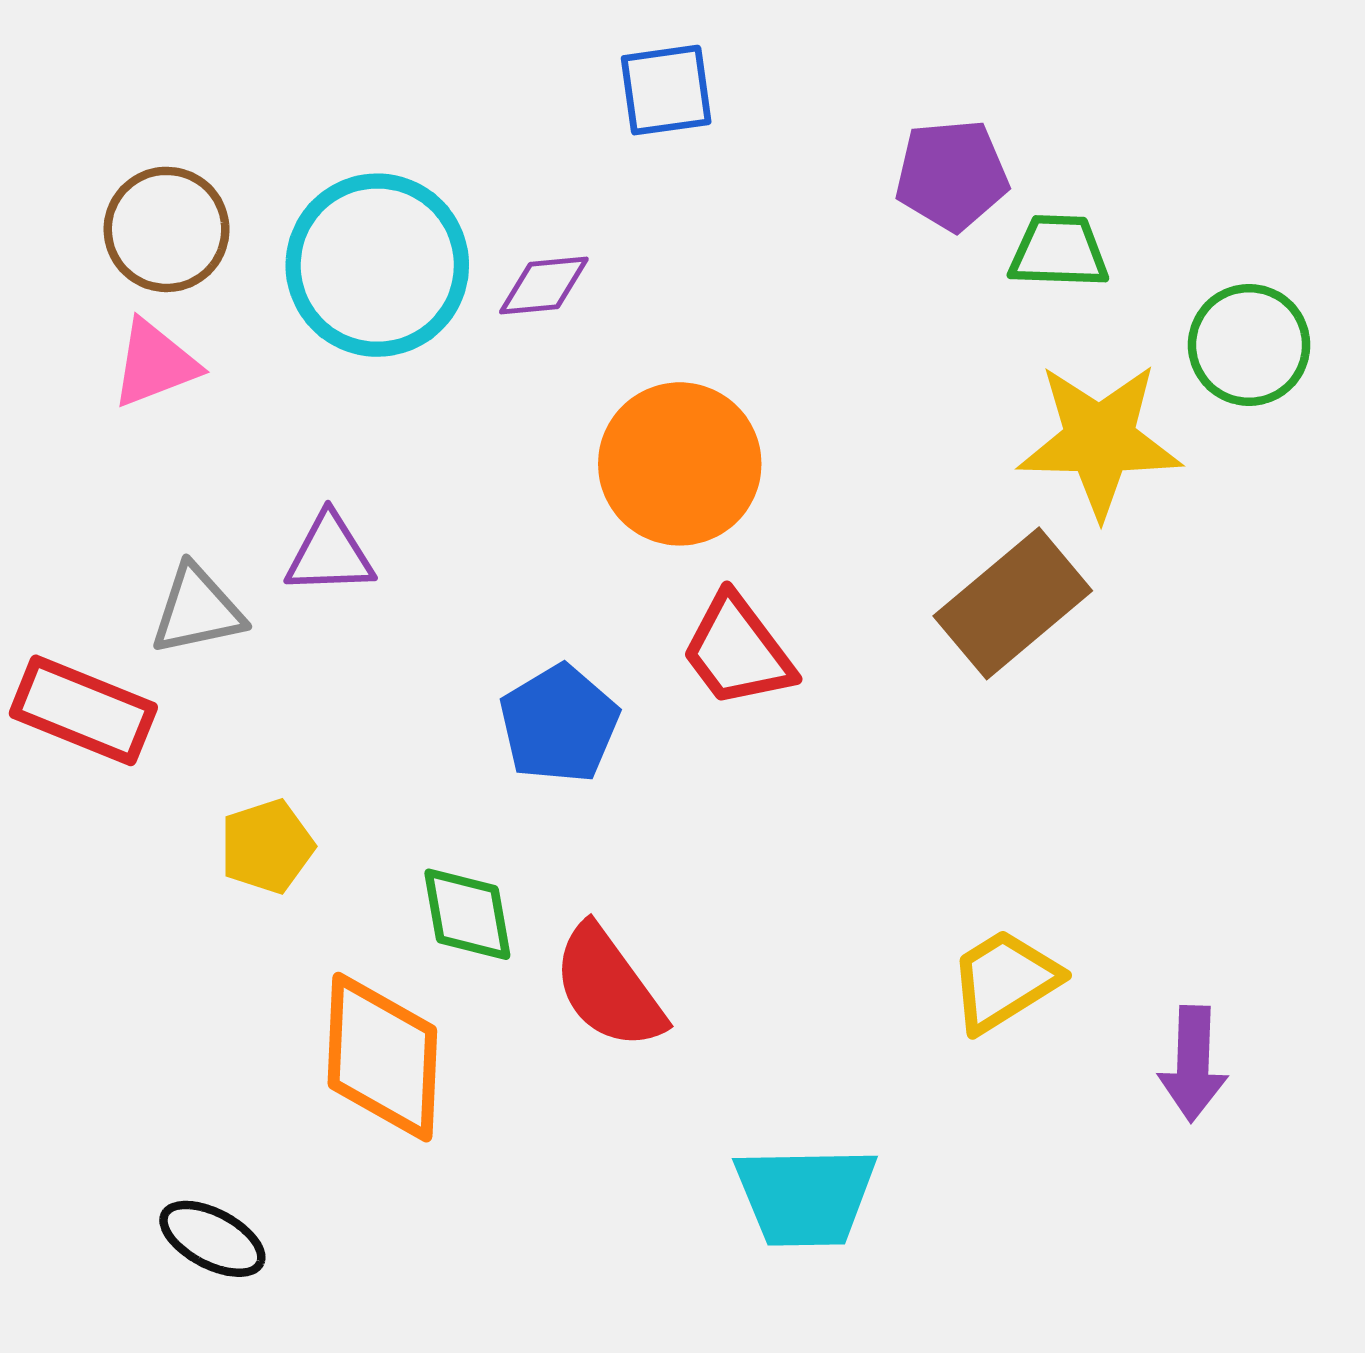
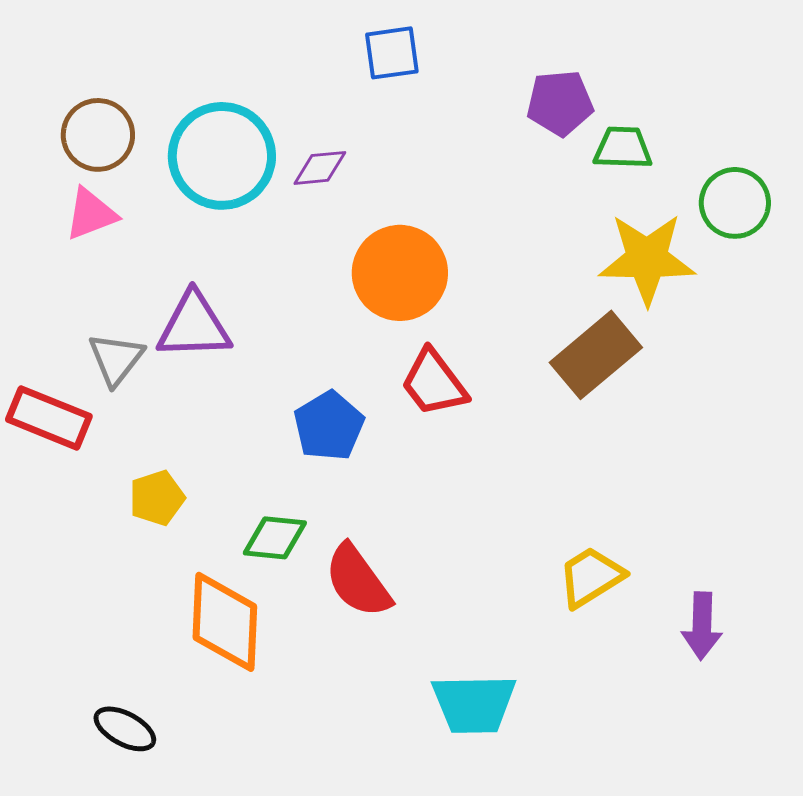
purple triangle: (330, 554) -> (194, 326), size x1.4
gray triangle: (197, 610) -> (116, 359), turned -40
green diamond: (467, 914) -> (275, 538), turned -74

